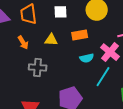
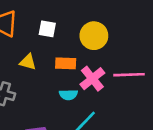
pink cross: (110, 52) -> (92, 79), moved

